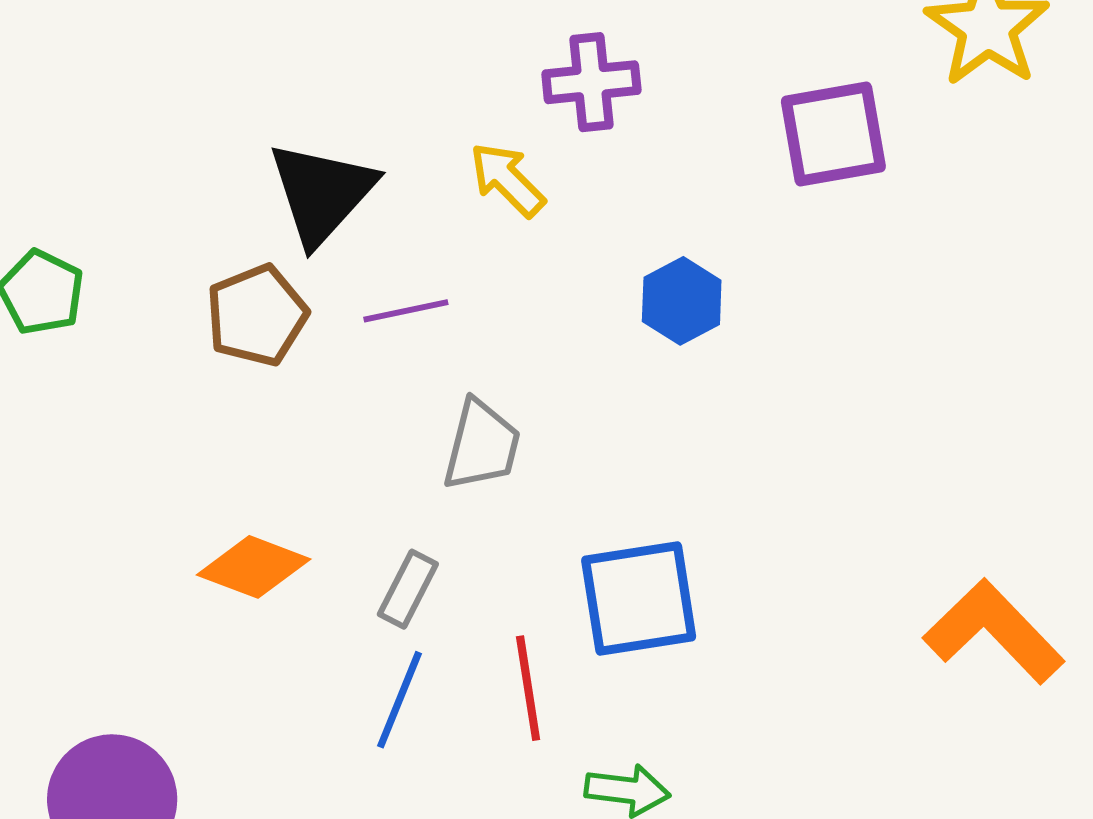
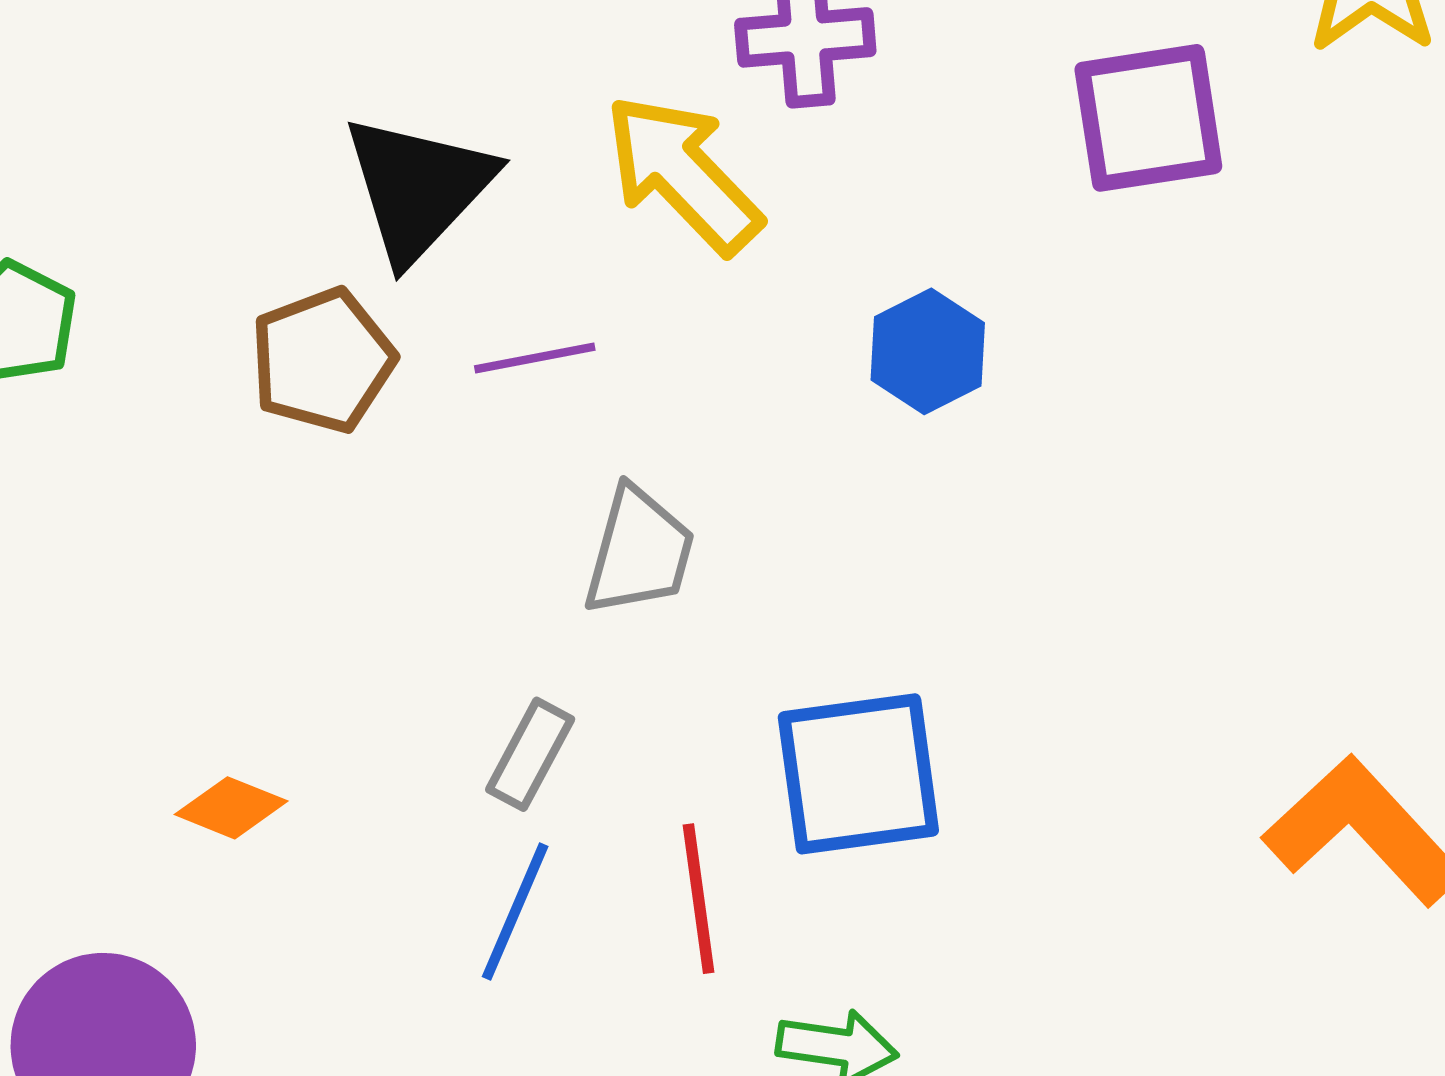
yellow arrow: (507, 180) -> (683, 174), size x1.5
orange diamond: (254, 567) -> (231, 808), moved, size x0.7

